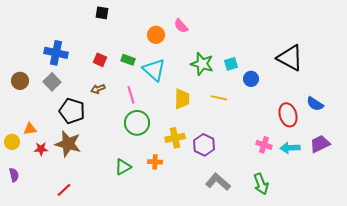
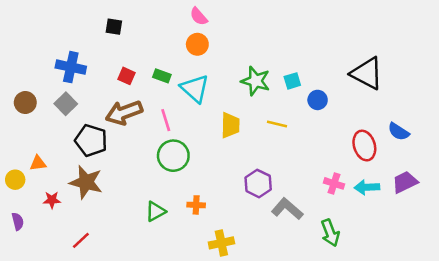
black square: (102, 13) -> (114, 27), moved
pink semicircle: (181, 26) -> (199, 16), moved
brown arrow: (98, 89) -> (124, 113), size x2.0
yellow cross: (175, 138) -> (221, 243), moved
red star: (41, 149) -> (52, 200), moved
gray L-shape: (218, 182) -> (287, 209), moved

